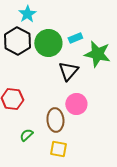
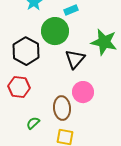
cyan rectangle: (75, 38) -> (71, 10), moved
black hexagon: (17, 41) -> (26, 51), moved

